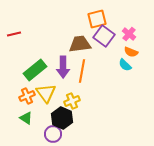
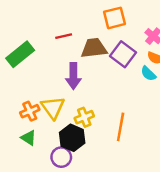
red line: (14, 34) -> (64, 36), moved
purple square: (104, 36) -> (123, 54), moved
green rectangle: (35, 70) -> (20, 54), moved
orange line: (82, 71) -> (121, 127), moved

